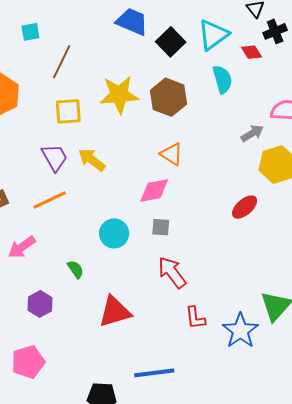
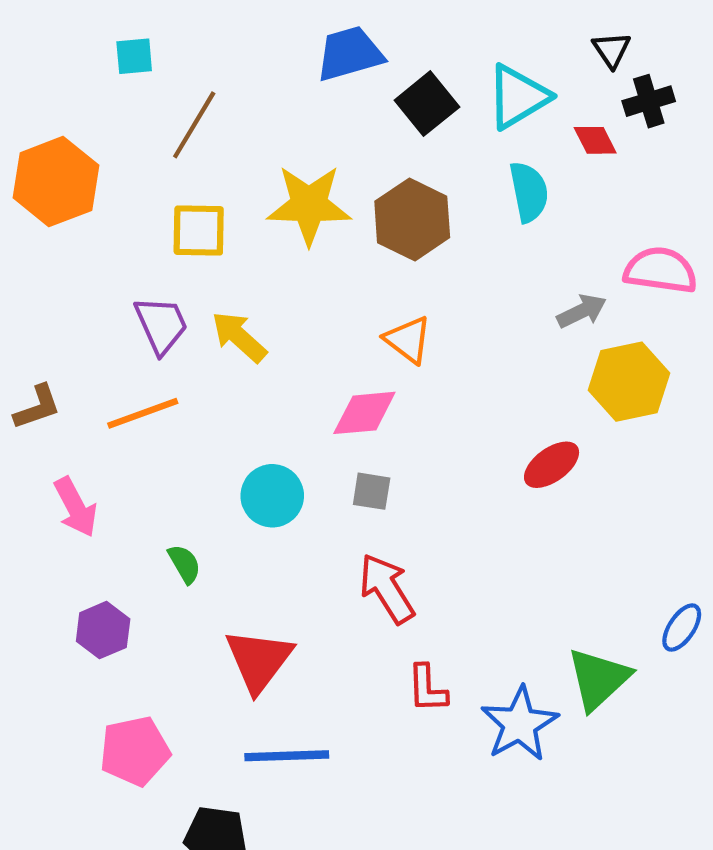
blue trapezoid: (132, 22) -> (350, 54), turned -44
pink arrow: (22, 247) -> (76, 507), turned -88
red triangle: (115, 312) -> (259, 660), turned -42
pink pentagon: (28, 362) -> (135, 751), moved
blue line: (154, 373) -> (287, 756), moved

